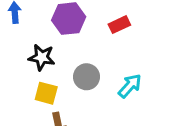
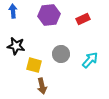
black star: (42, 57) -> (16, 46), moved

